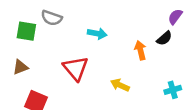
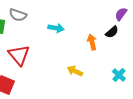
red triangle: (76, 68) -> (19, 55), moved
cyan cross: (173, 90) -> (119, 75), turned -32

